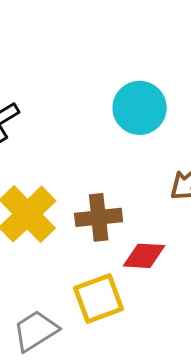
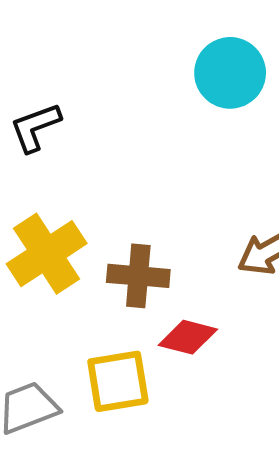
cyan circle: (140, 108) -> (230, 73), moved

